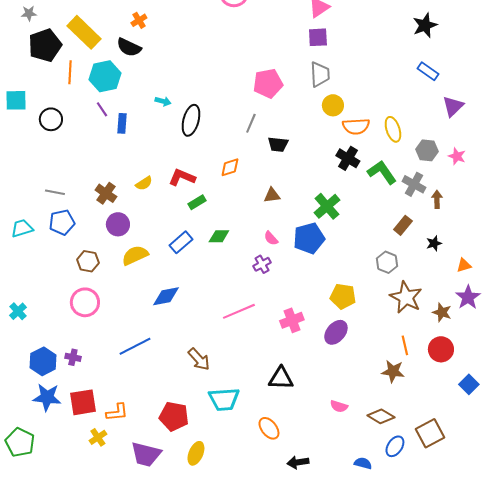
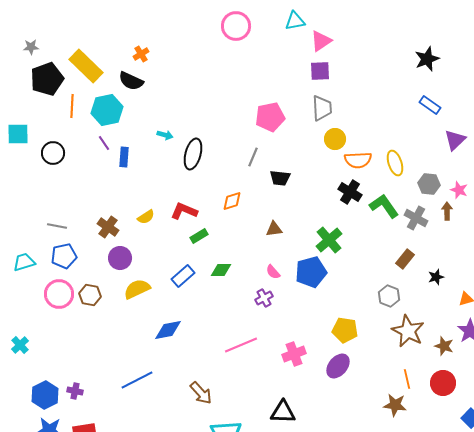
brown arrow: (437, 199) -> (447, 211), moved
pink circle: (85, 302) -> (59, 294), moved

